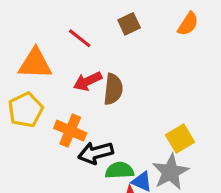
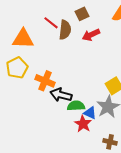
red arrow: (88, 81) -> (91, 35), moved
brown semicircle: (113, 89) -> (65, 30), moved
black arrow: (96, 153) -> (61, 95), turned 30

